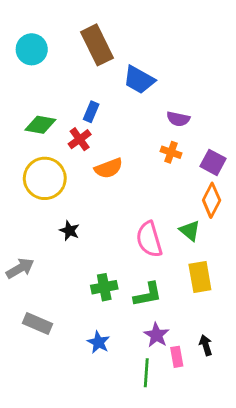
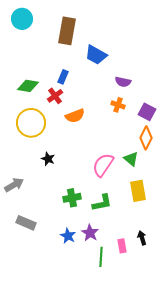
brown rectangle: (97, 45) -> (67, 31), turned 36
cyan circle: (32, 49) -> (22, 19), moved
pink semicircle: (149, 239) -> (103, 165), turned 50
purple star: (156, 335) -> (90, 233), moved

